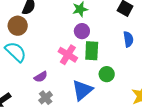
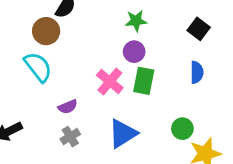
green circle: (107, 74) -> (182, 129), moved

